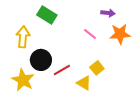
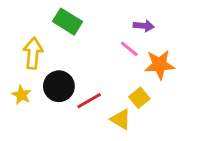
purple arrow: (108, 13) -> (144, 26), moved
orange star: (120, 34) -> (160, 65), moved
yellow star: (23, 80) -> (22, 95), moved, size x0.6

